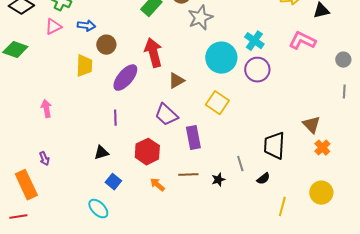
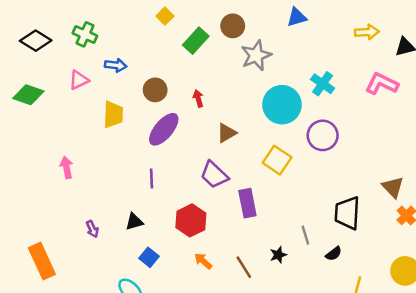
pink triangle: (53, 27) -> (79, 80), moved
brown circle: (106, 45) -> (155, 90), moved
red arrow: (153, 53) -> (198, 99), size x0.5
purple circle: (257, 70) -> (323, 135), moved
purple arrow: (44, 159) -> (92, 229), moved
brown line: (188, 175) -> (244, 267), moved, turned 60

